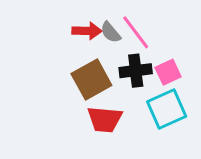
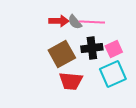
pink line: (136, 32) -> (92, 22), turned -50

